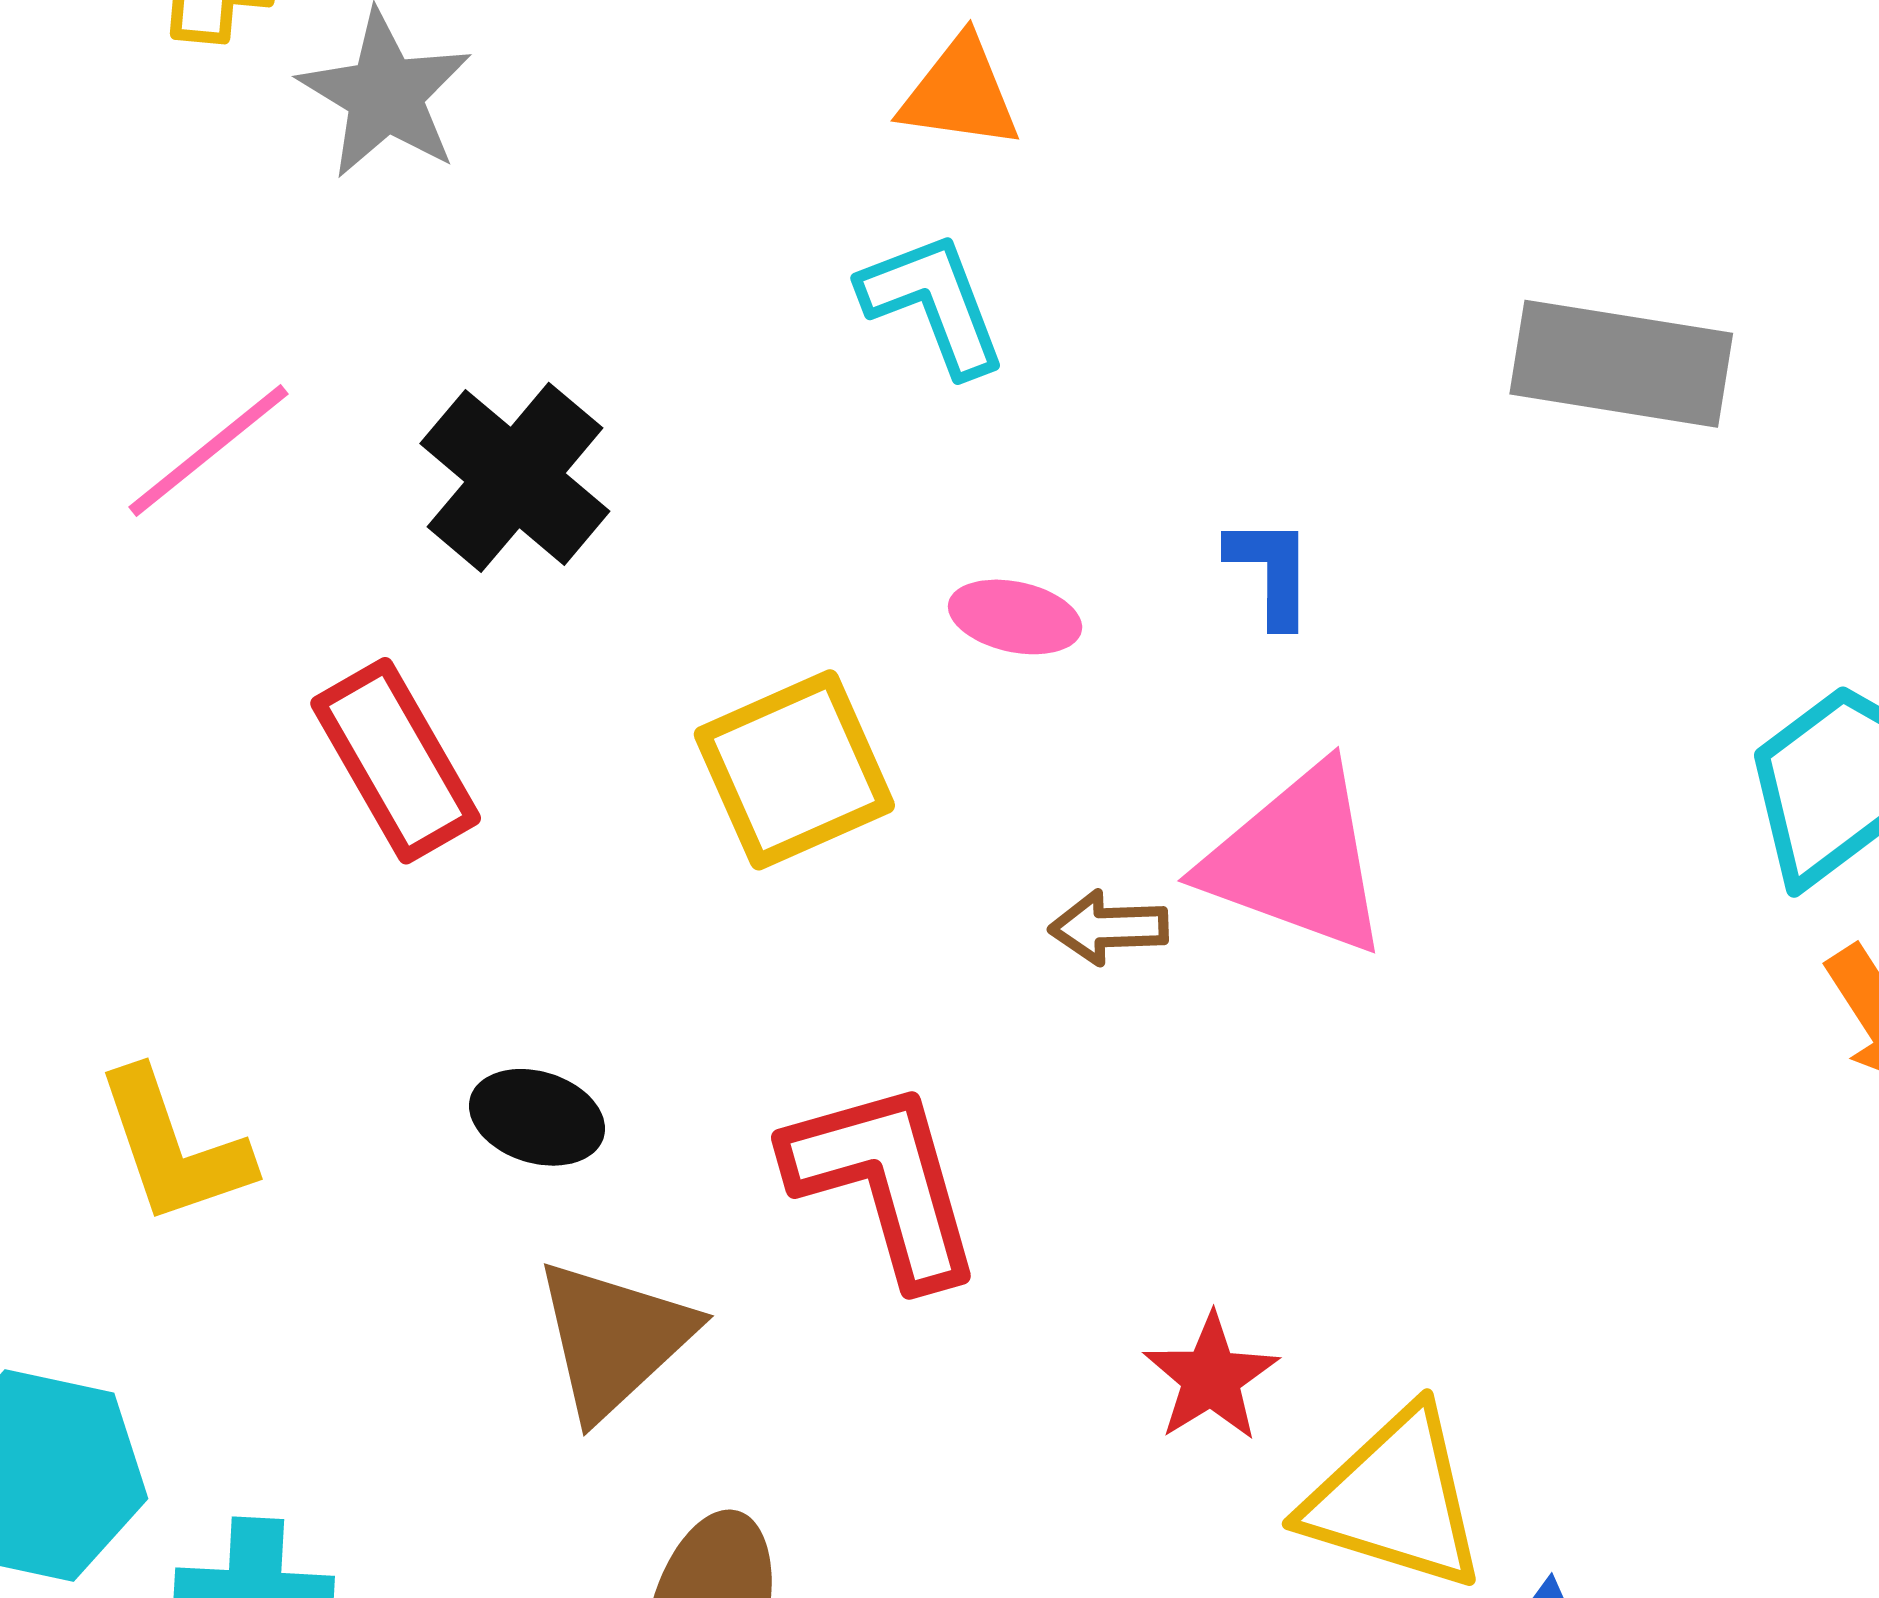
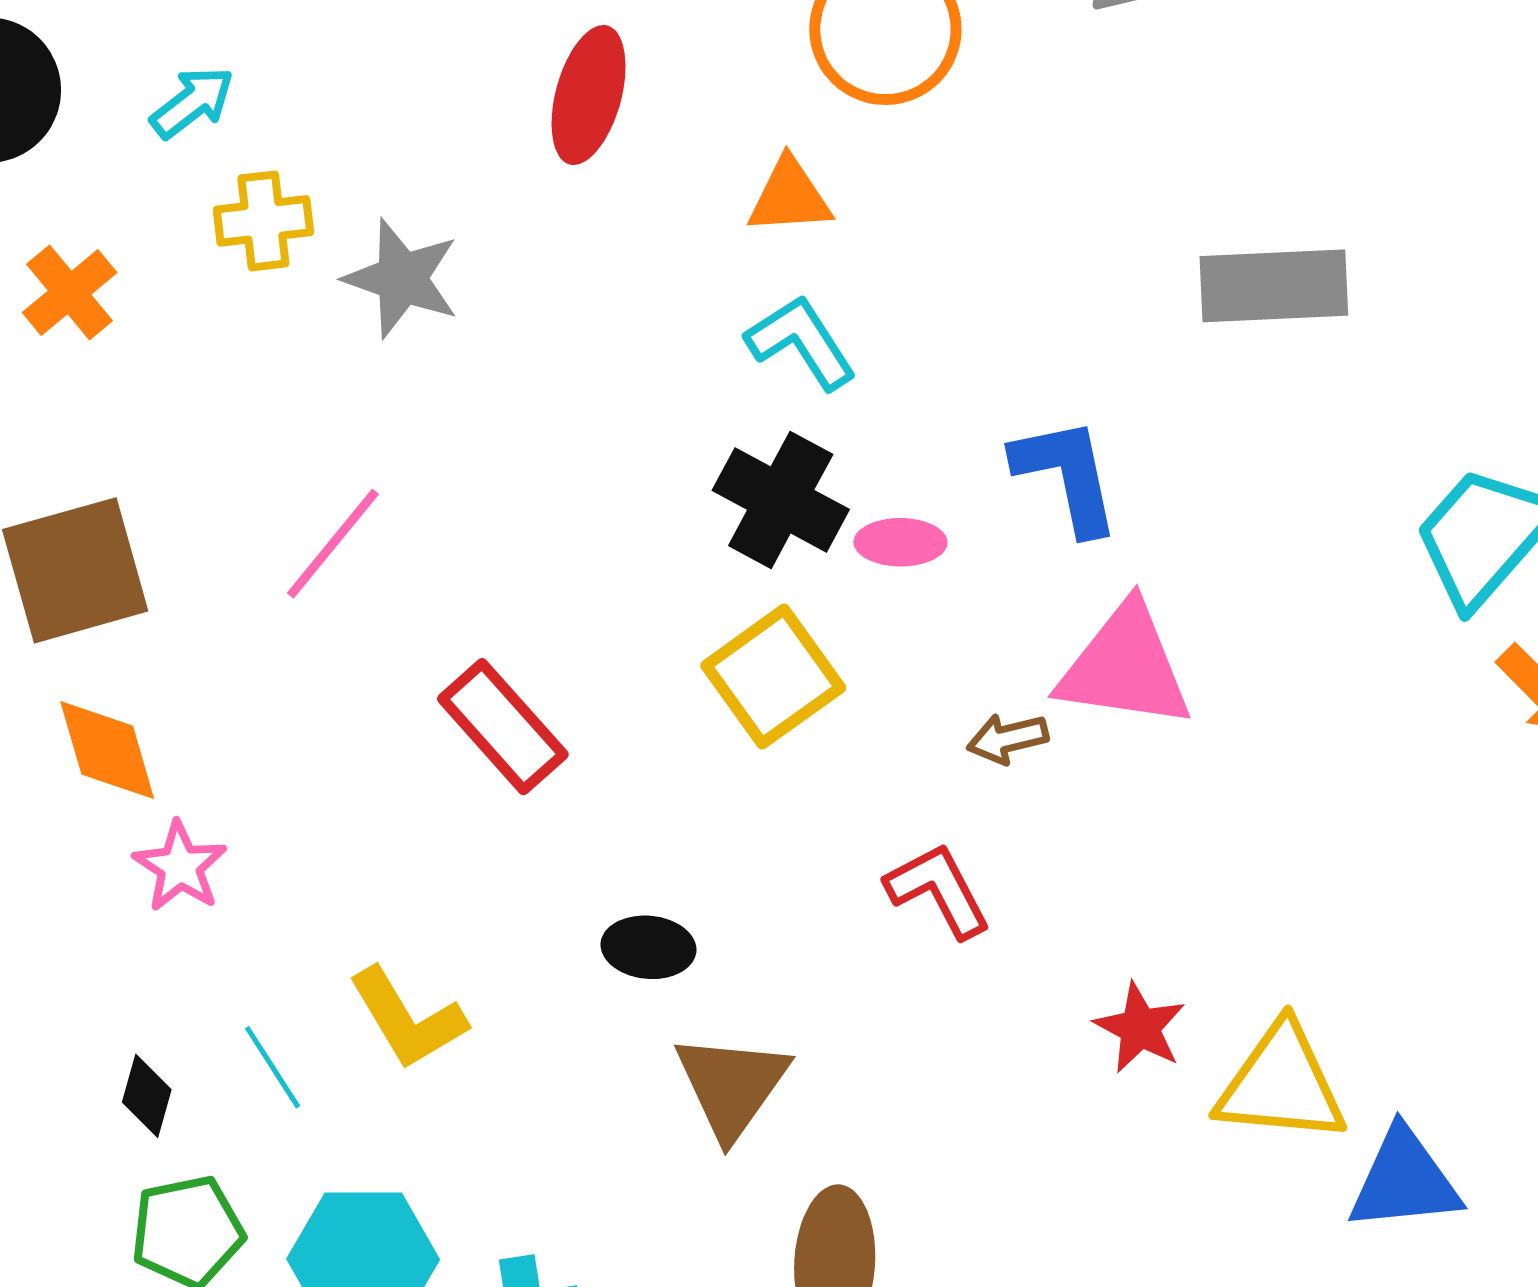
black cross: (515, 477) -> (781, 500), moved
blue L-shape: (1271, 571) -> (1067, 475), size x1.6
red L-shape: (885, 1182) -> (938, 890), moved, size x0.7

